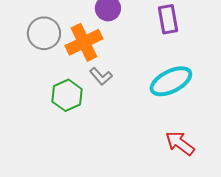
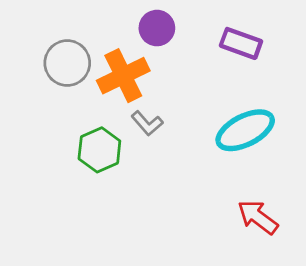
purple rectangle: (168, 19) -> (241, 43), turned -60

